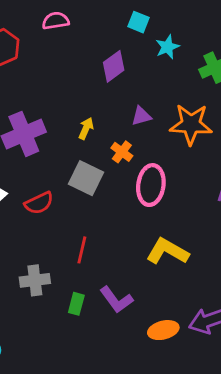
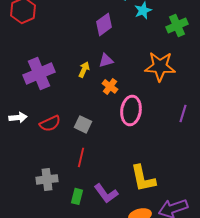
purple triangle: (141, 116) -> (106, 60), moved
gray square: (86, 178) -> (83, 124), moved, size x0.7
yellow L-shape: (167, 251) -> (143, 178), moved, turned -132

